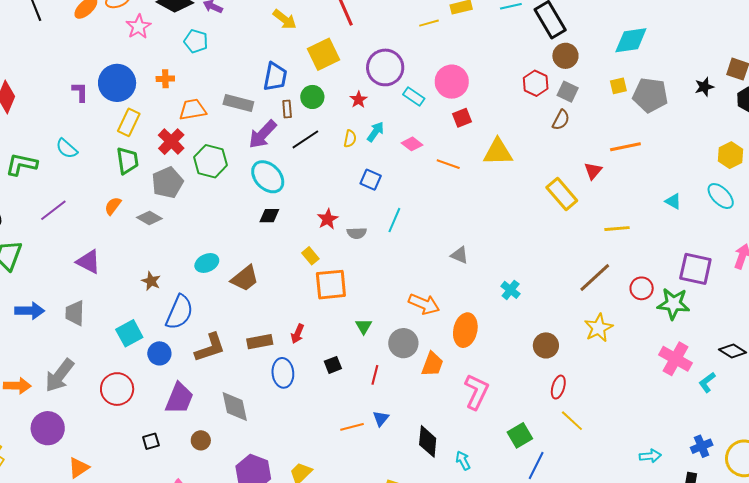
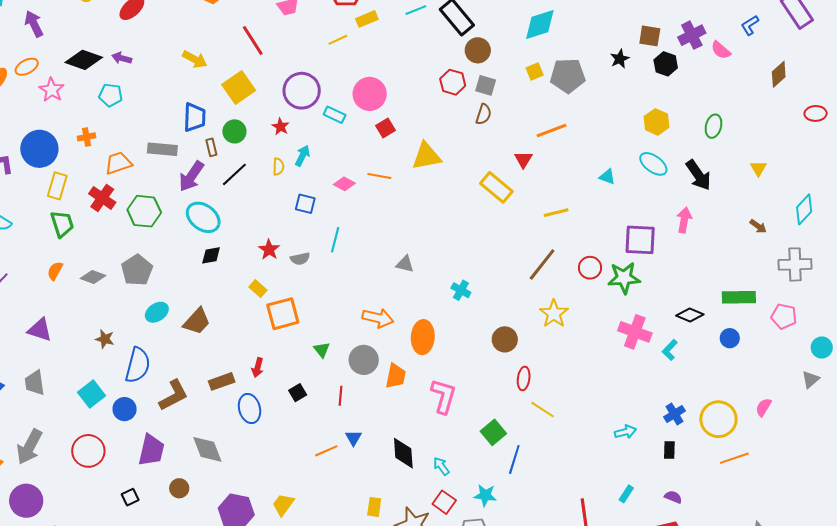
pink diamond: (412, 144) -> (344, 184), moved
gray pentagon: (167, 182) -> (137, 270), moved

